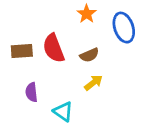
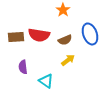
blue ellipse: (124, 28) -> (90, 34), moved
red semicircle: (54, 48) -> (39, 35), turned -60

